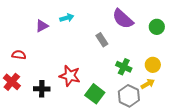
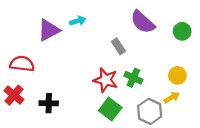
purple triangle: (42, 26) -> (49, 30), size x1.5
red semicircle: (19, 55) -> (22, 64), size x1.5
green cross: (124, 67) -> (133, 78), moved
red star: (70, 76) -> (106, 80), moved

